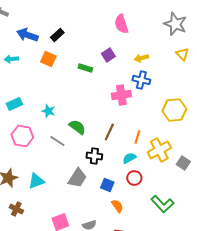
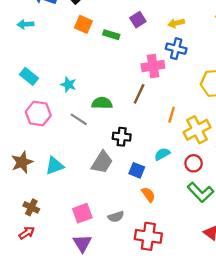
orange square: (48, 59) -> (83, 24), moved
cyan rectangle: (14, 104) -> (29, 76), turned 63
green semicircle: (77, 127) -> (102, 103), turned -36
brown line: (109, 132) -> (139, 94), moved
cyan semicircle: (129, 158) -> (162, 154), moved
red circle: (134, 178) -> (194, 163), moved
brown cross: (16, 209) -> (31, 207), moved

